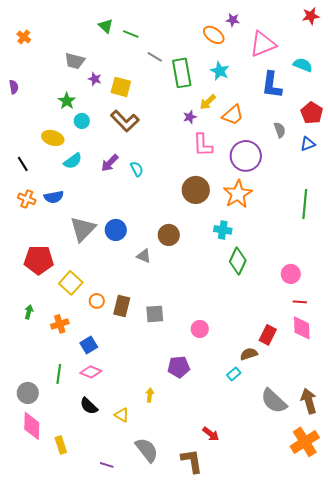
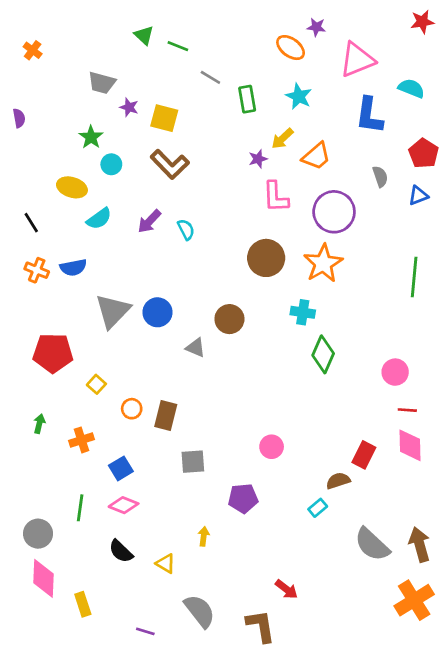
green rectangle: (182, 73) -> (247, 99), size x0.7
yellow square: (71, 283) -> (96, 384), size x0.6
gray square: (155, 314) -> (193, 462), moved

